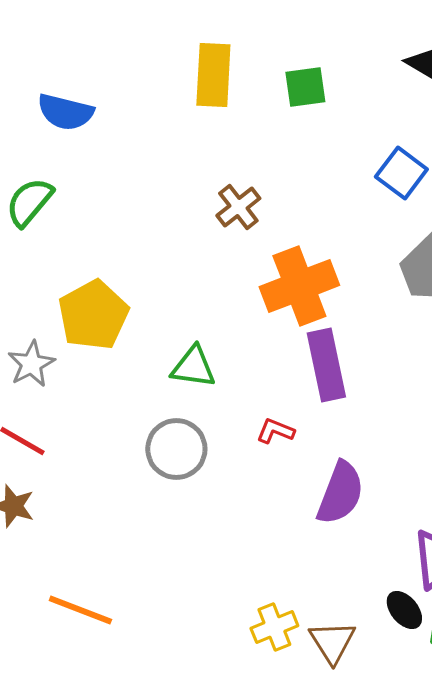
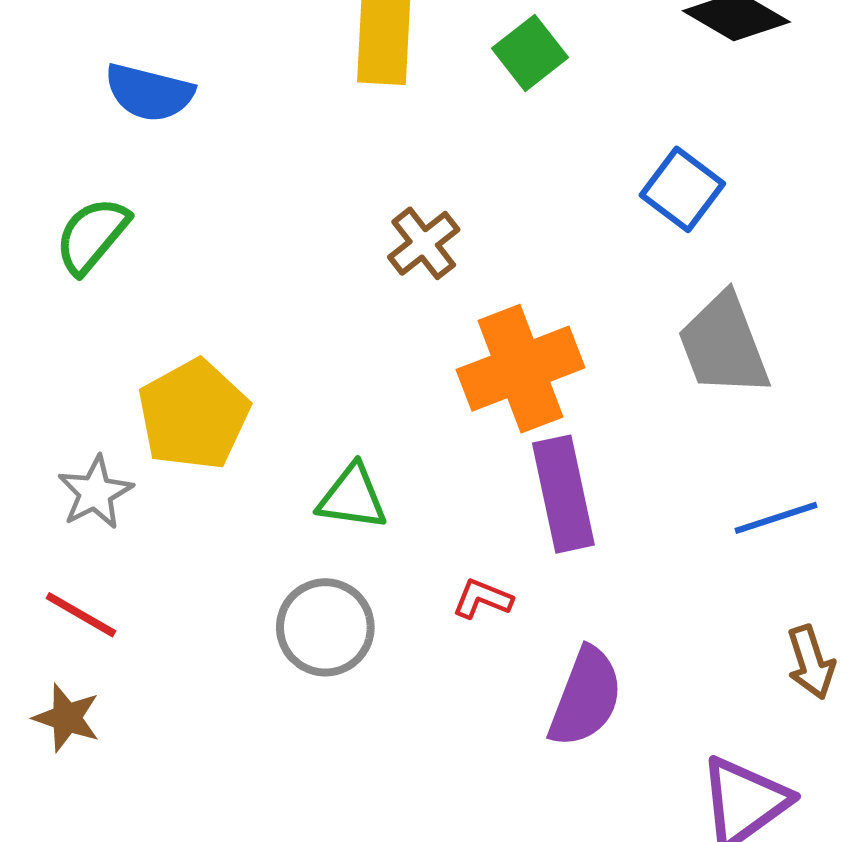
green square: (305, 87) -> (530, 53), turned -30

